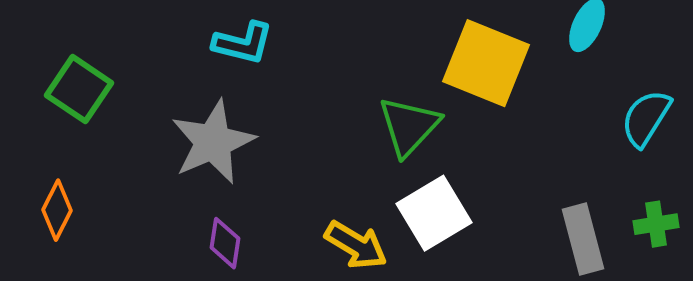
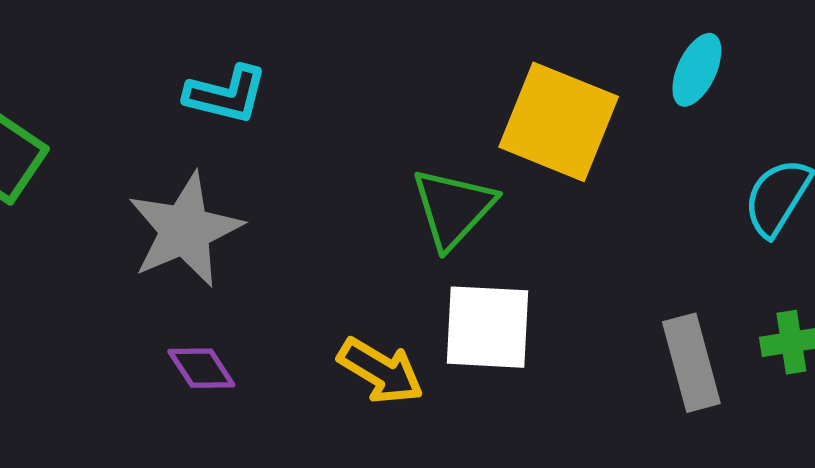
white square: (434, 213) -> (487, 327), turned 34
purple diamond: (225, 243) -> (201, 368), turned -42

